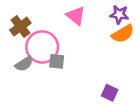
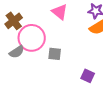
gray square: (57, 61) -> (55, 54), moved

